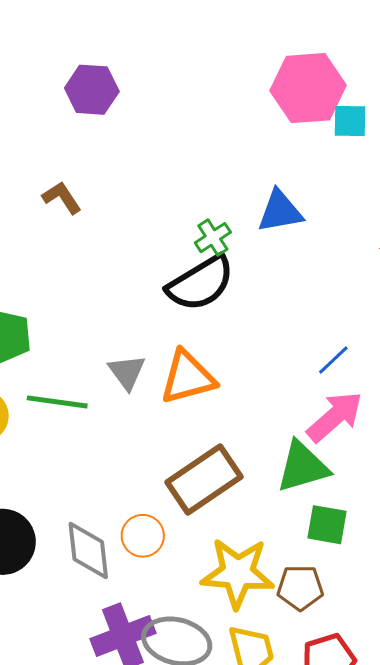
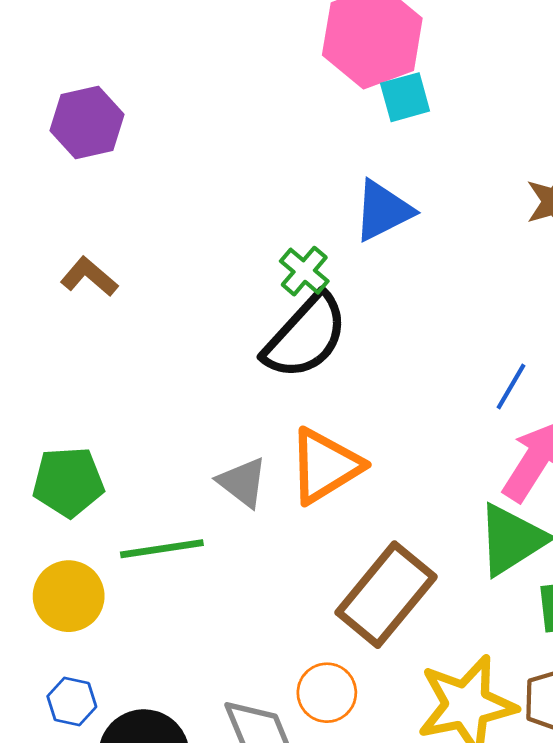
cyan square: (350, 121) -> (405, 97), moved

